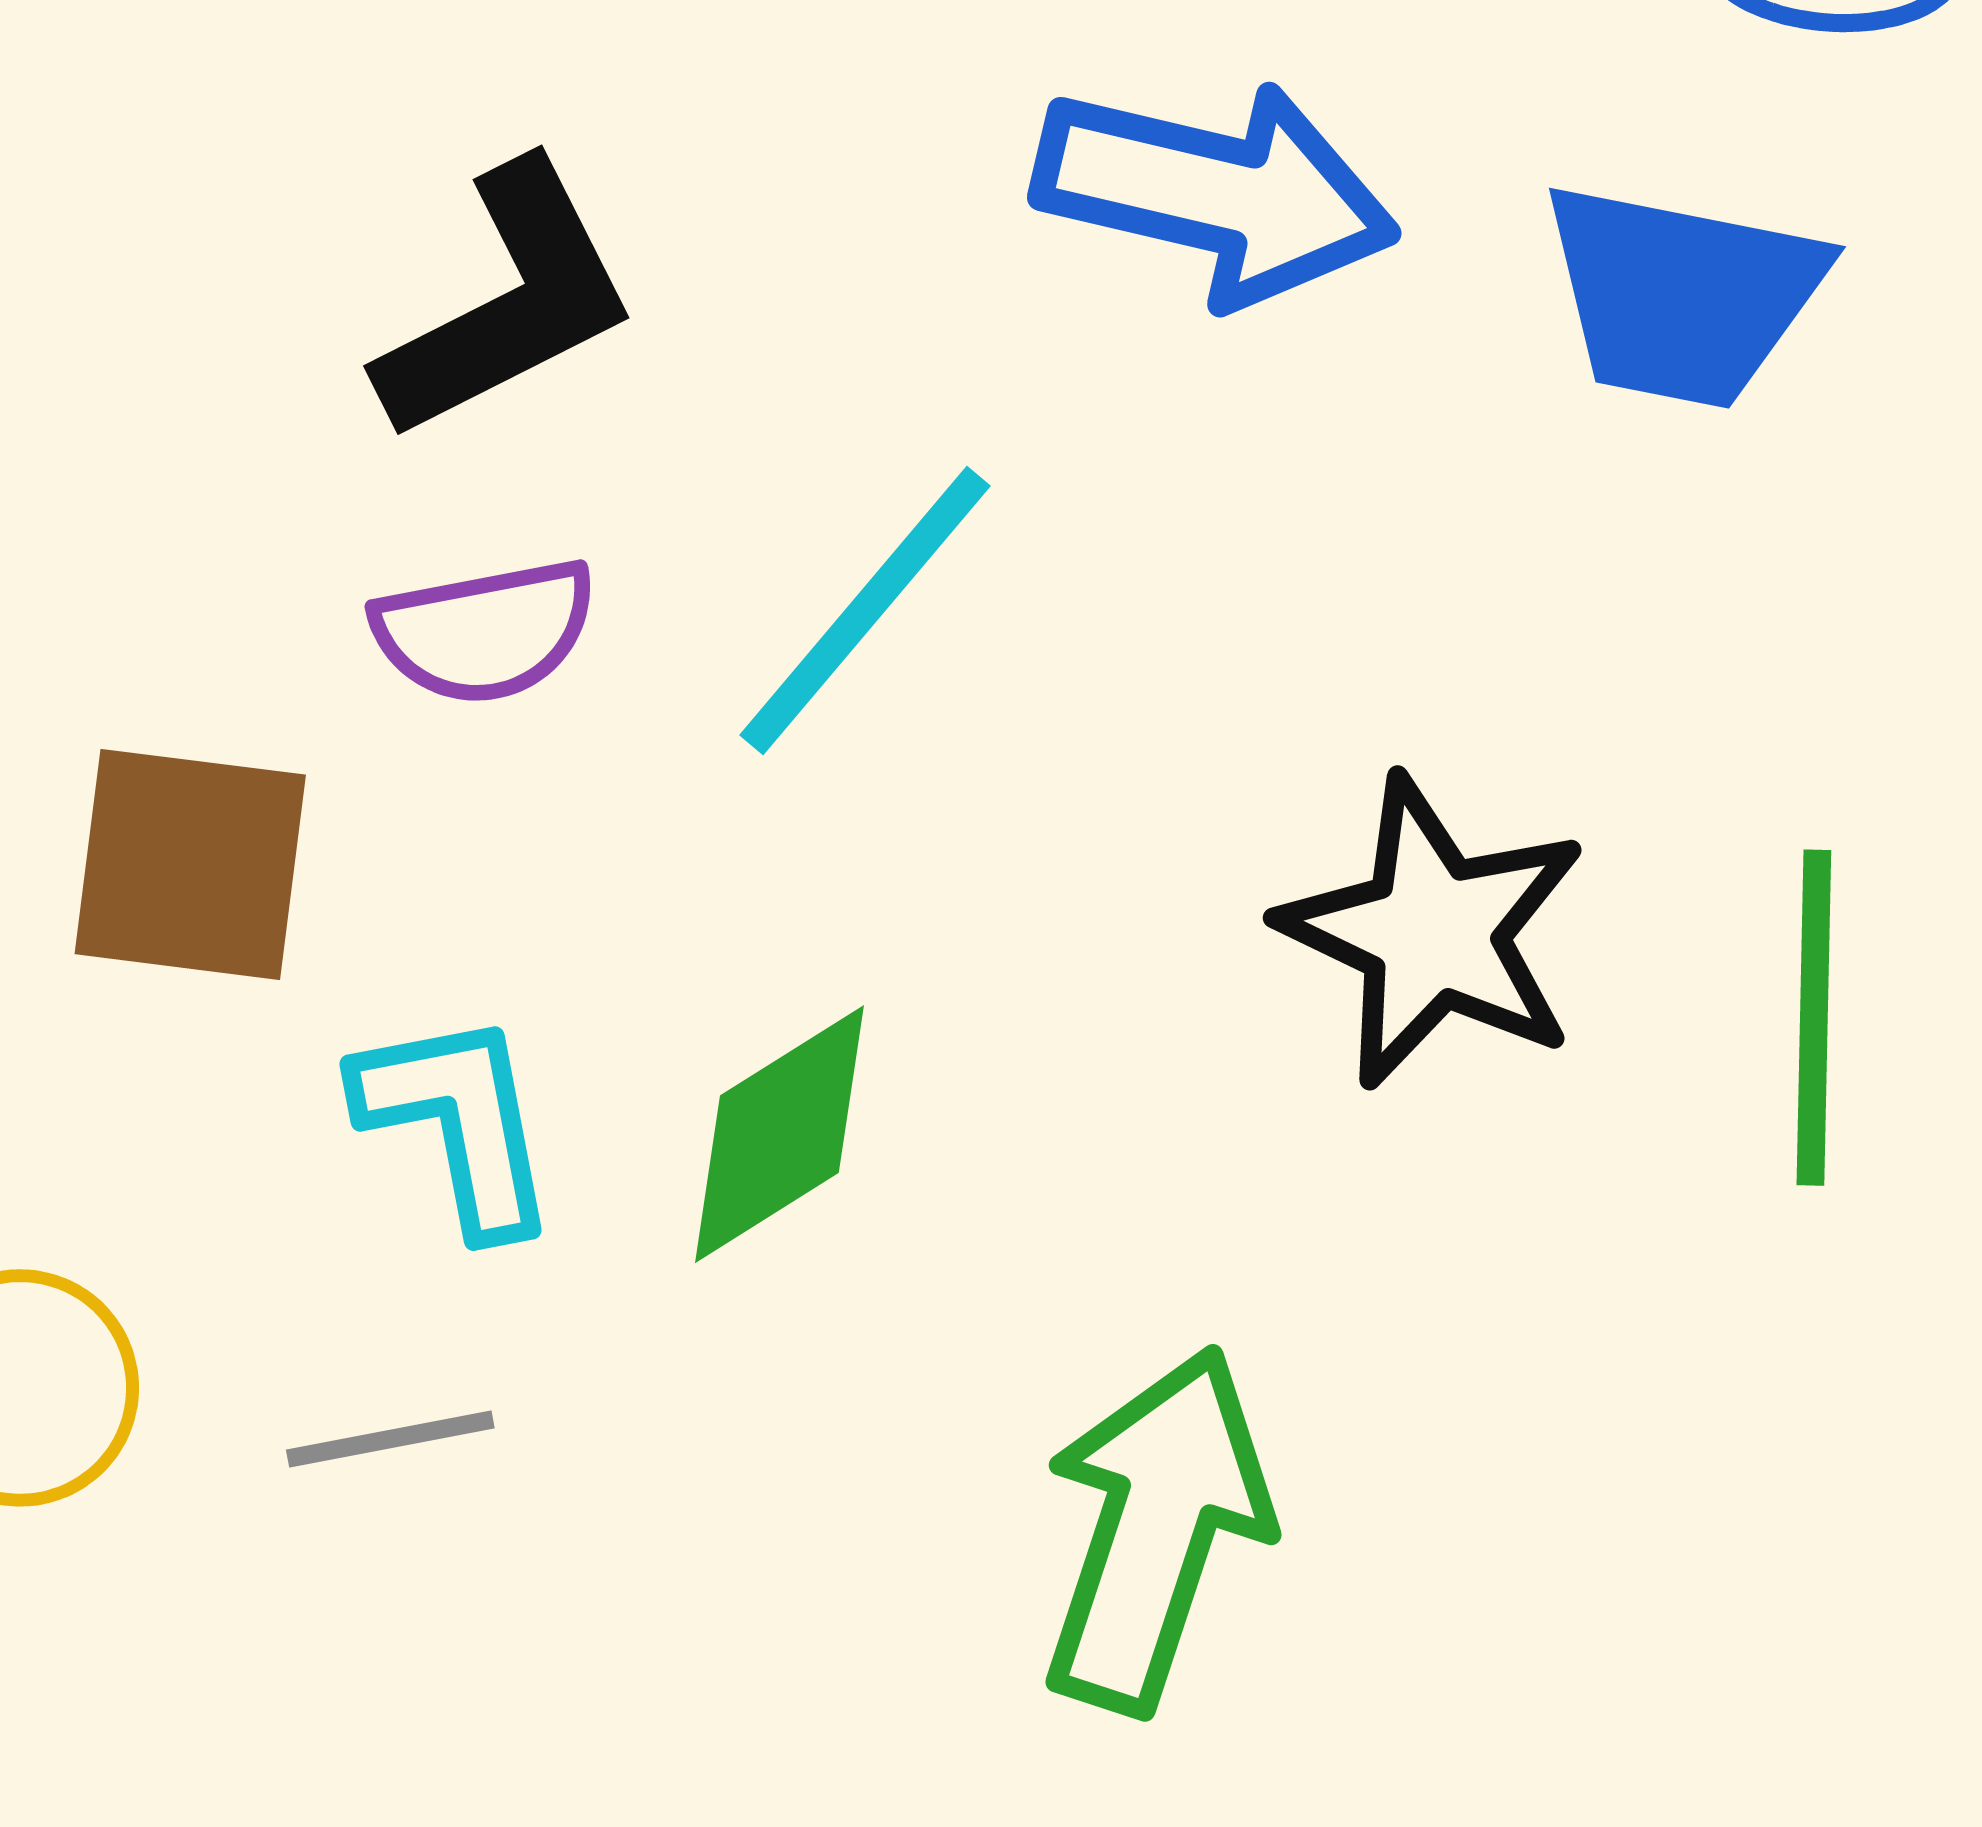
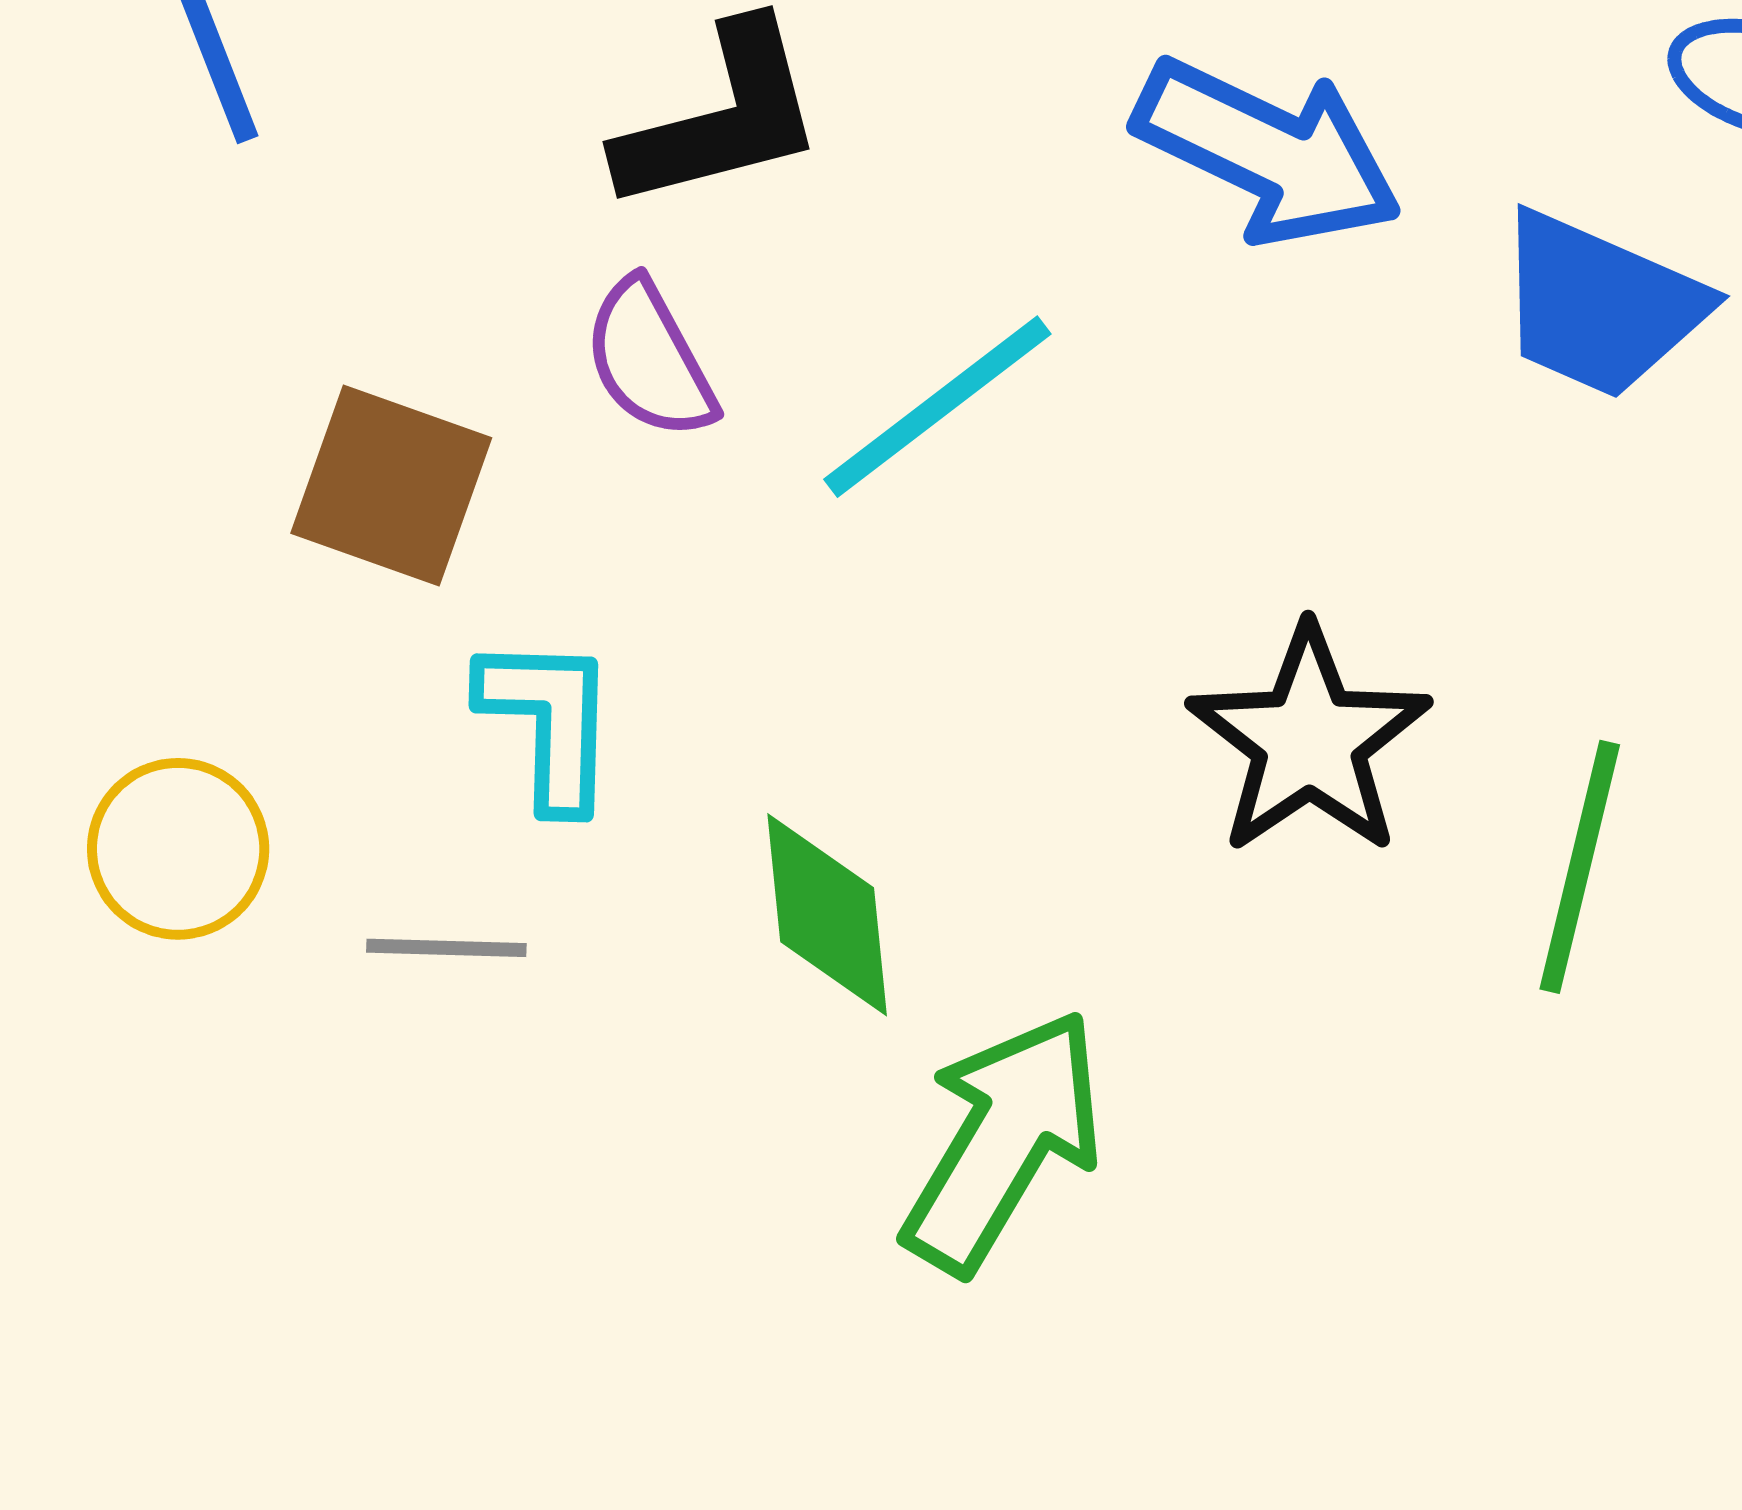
purple semicircle: (485, 631) -> (650, 359), turned 60
green diamond: (779, 1134) -> (827, 915), moved, turned -76

